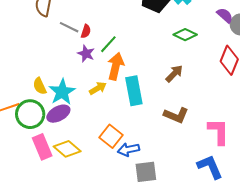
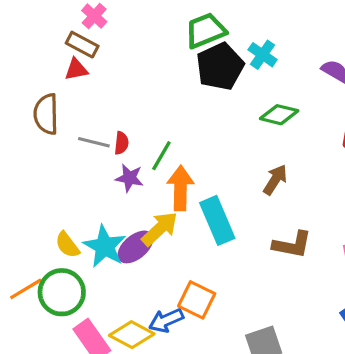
yellow arrow: (98, 88) -> (160, 229), size x1.4
purple ellipse: (58, 114) -> (135, 247), moved
blue arrow: (129, 150) -> (166, 320), moved

